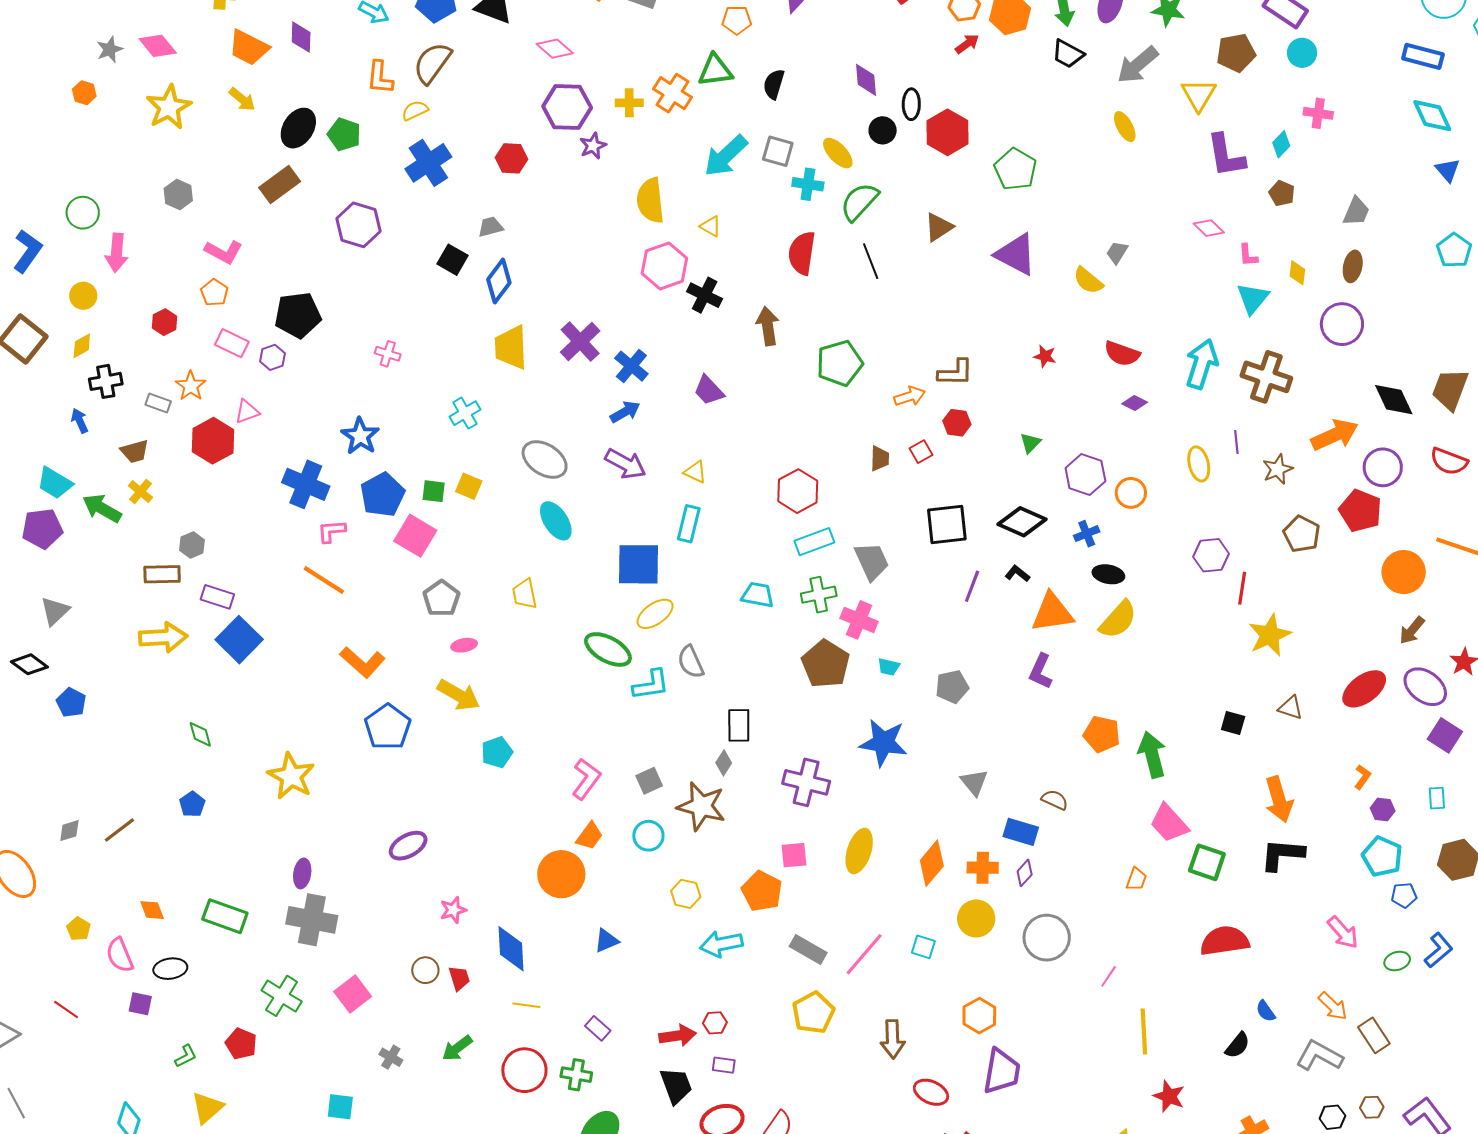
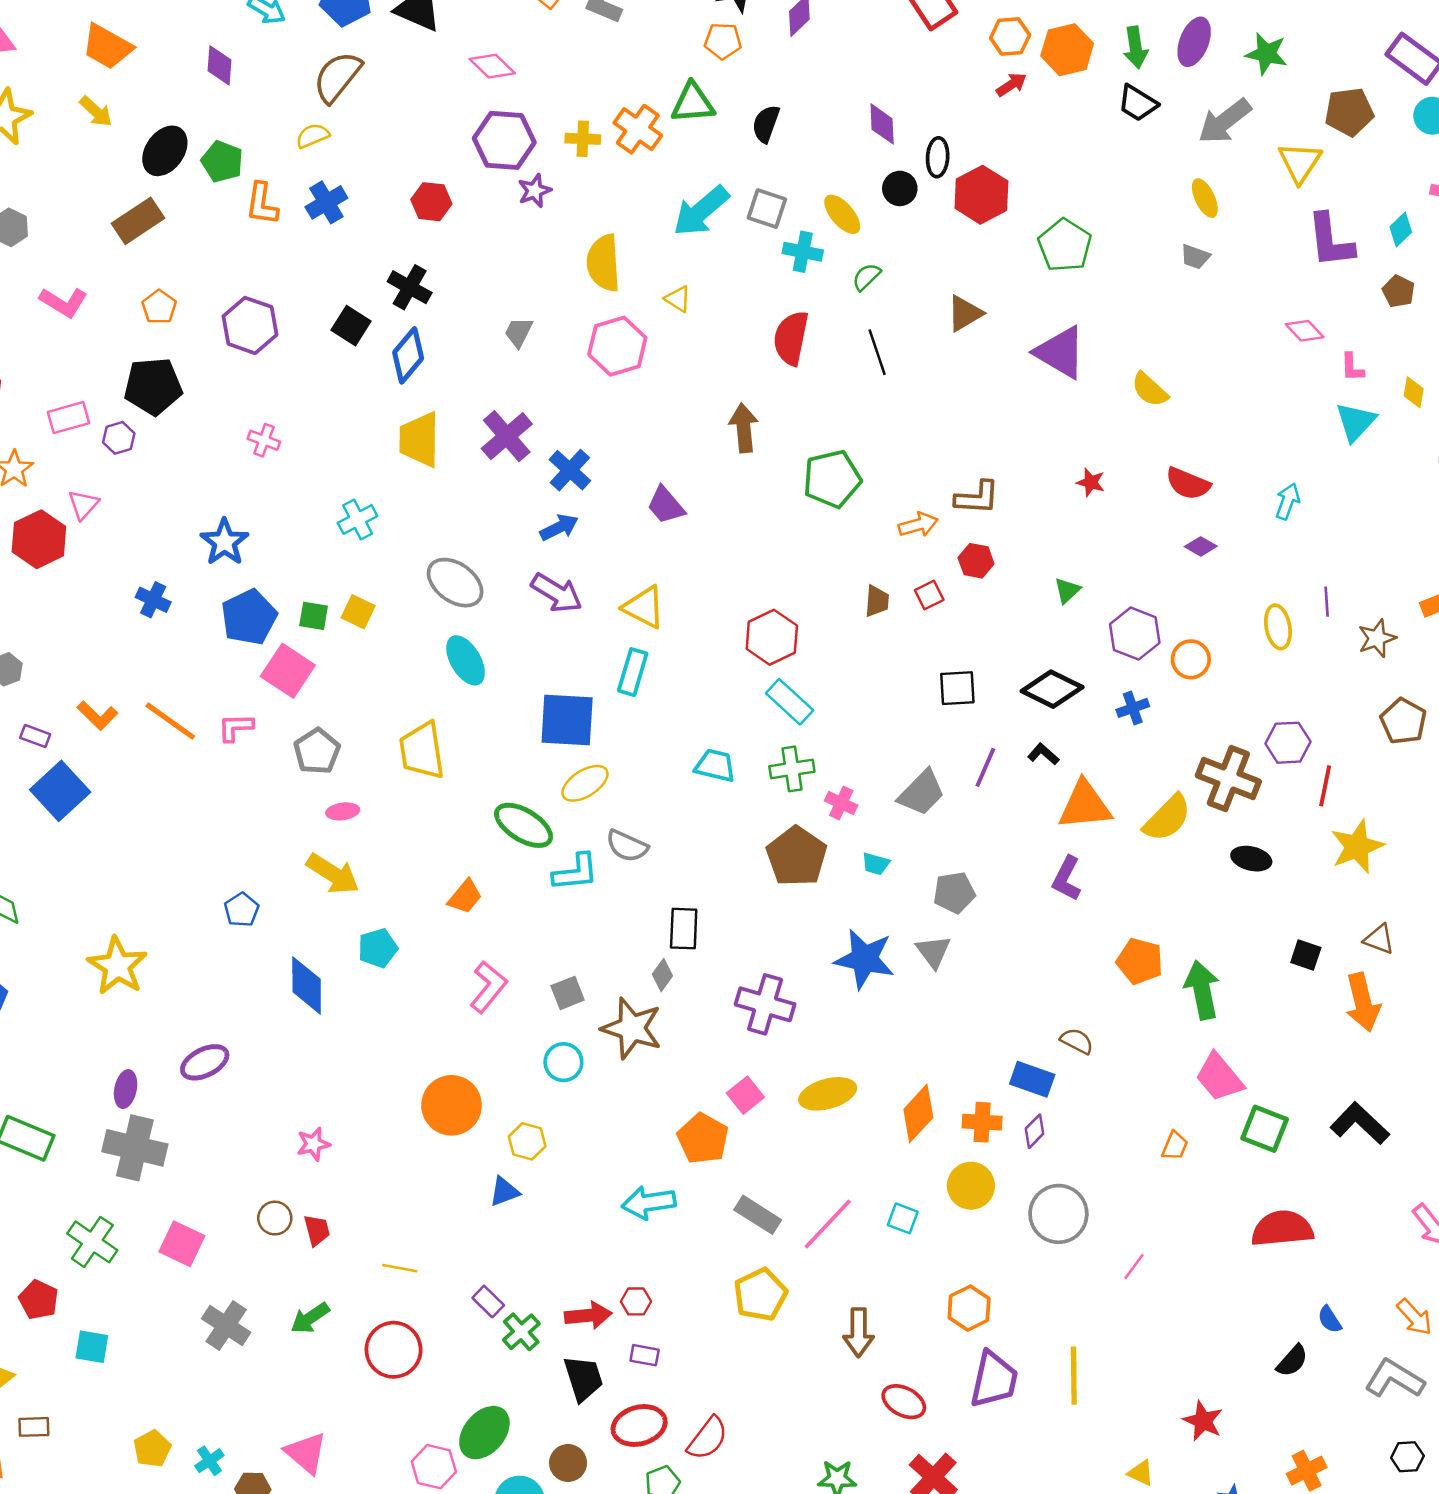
purple diamond: (301, 37) -> (219, 65), moved
orange L-shape: (380, 77) -> (262, 204), moved
blue cross: (428, 163) -> (326, 202), size x0.7
green semicircle: (859, 202) -> (866, 277), size x0.6
purple hexagon: (358, 225) -> (250, 325), moved
gray trapezoid: (490, 227) -> (519, 332), moved, turned -52
gray trapezoid: (1117, 252) -> (1195, 257), moved, turned -105
orange pentagon: (214, 293) -> (159, 307), moved
black cross: (705, 295) -> (410, 287), moved
pink rectangle: (232, 343) -> (69, 418), turned -44
cyan arrow: (1202, 364) -> (1288, 501), size x0.6
brown cross: (1266, 377) -> (1228, 778), moved
pink triangle: (247, 412) -> (83, 505), turned -32
yellow triangle: (695, 472) -> (644, 607), size x1.5
blue cross: (306, 484) -> (153, 600), size x0.6
black square: (947, 524) -> (957, 688), size x0.7
pink L-shape: (331, 531) -> (235, 727), moved
cyan rectangle: (814, 542) -> (790, 702), turned 60
gray trapezoid: (872, 561) -> (922, 793), moved, turned 66
black ellipse: (1108, 574) -> (1251, 859), moved
yellow trapezoid: (525, 594) -> (422, 751), size x1.5
purple rectangle: (217, 597) -> (35, 736), size x0.7
pink cross: (859, 620) -> (841, 803), size x0.7
orange L-shape: (363, 662) -> (97, 715), moved, size x0.7
gray semicircle: (691, 662) -> (627, 846), turned -44
blue pentagon: (388, 727) -> (242, 910), size x0.6
gray triangle: (974, 782) -> (933, 952), moved
orange arrow: (1279, 799) -> (1363, 1002), moved
orange trapezoid: (589, 836) -> (465, 897), moved
purple ellipse: (408, 846) -> (205, 1062), moved
yellow ellipse: (859, 851) -> (828, 1094), turned 54
pink square: (794, 855) -> (745, 1095), turned -36
black L-shape: (1282, 855) -> (1360, 1123), turned 36
yellow hexagon: (686, 894) -> (527, 1141), moved
blue diamond: (511, 949) -> (307, 986), moved
pink square: (353, 994) -> (182, 1244), turned -30
yellow line: (1144, 1032) -> (1074, 1376), moved
gray cross: (391, 1057) -> (226, 1325), size x1.6
green cross: (576, 1075) -> (521, 1332), moved, turned 36
cyan square: (340, 1107) -> (92, 1347), moved

